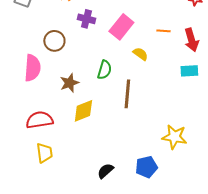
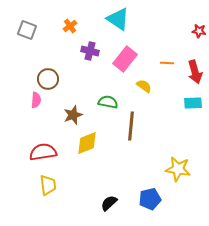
brown circle: (54, 41) -> (48, 79), moved
pink semicircle: (32, 68) -> (36, 100), size x0.6
green semicircle: (104, 70) -> (108, 102), turned -96

